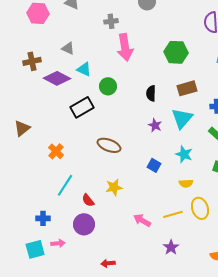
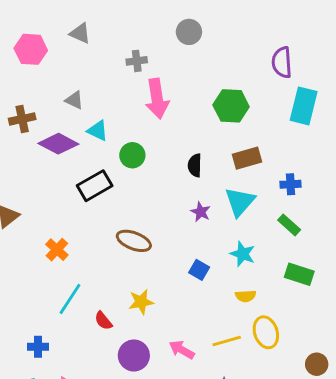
purple circle: (84, 224) -> (134, 355), moved

